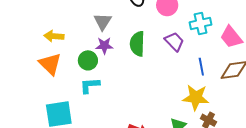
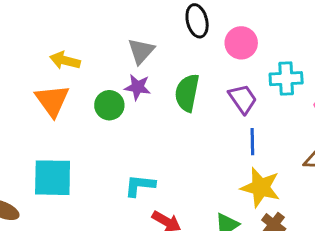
blue line: (201, 67) -> (252, 142), moved
cyan L-shape: (90, 85) -> (140, 185), moved

